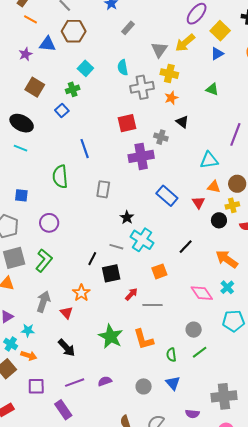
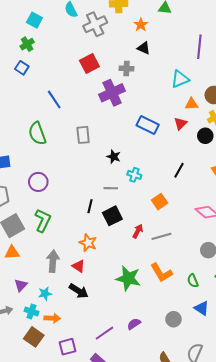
orange star: (171, 98) -> (141, 25), moved
red triangle: (198, 203) -> (180, 123), turned 32
cyan cross: (142, 240) -> (134, 175), size x0.6
black arrow: (67, 348) -> (79, 291), moved

